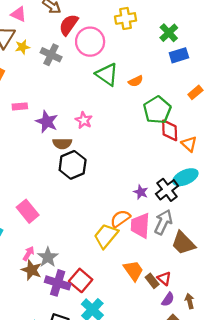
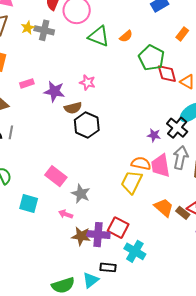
yellow star: (22, 47) -> (28, 28), moved
orange semicircle: (120, 219) -> (141, 163), turned 60
pink arrow: (29, 253) -> (66, 214), turned -88
gray star: (48, 257) -> (81, 194), moved
brown star: (32, 270) -> (81, 236), moved

